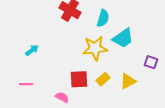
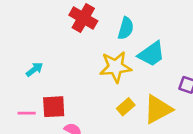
red square: (79, 79) -> (54, 107), moved
yellow triangle: (128, 81) -> (158, 109), size x1.4

